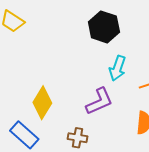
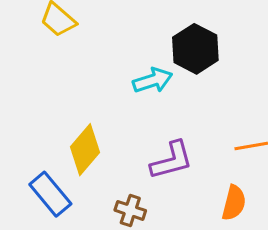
cyan arrow: (117, 68) -> (153, 80), moved, turned -135

